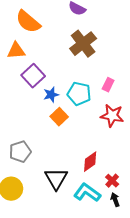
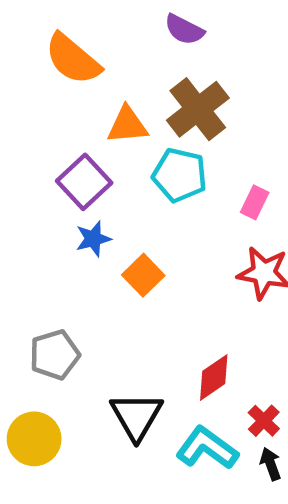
orange triangle: (16, 51) -> (127, 125), moved
cyan pentagon: (79, 94) -> (180, 175), moved
blue star: (51, 95) -> (93, 239), moved

